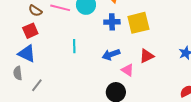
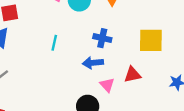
blue cross: (112, 22) -> (102, 38), moved
yellow square: (138, 23) -> (151, 40), moved

